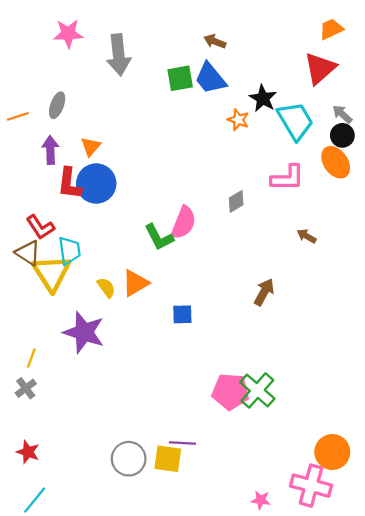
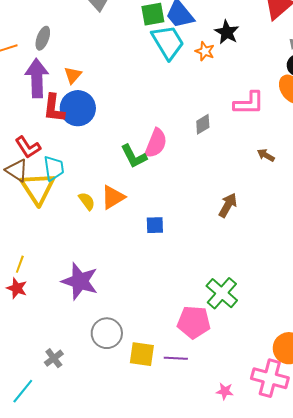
cyan trapezoid: (295, 121) -> (168, 42), moved
purple arrow: (50, 150) -> (37, 78), size x1.5
purple star: (84, 332) -> (80, 281), moved
gray cross: (26, 388) -> (54, 358), moved
pink pentagon: (230, 392) -> (194, 322), moved
purple line: (182, 443) -> (176, 358), moved
red star: (28, 452) -> (17, 288), moved
gray circle: (129, 459) -> (107, 333), moved

